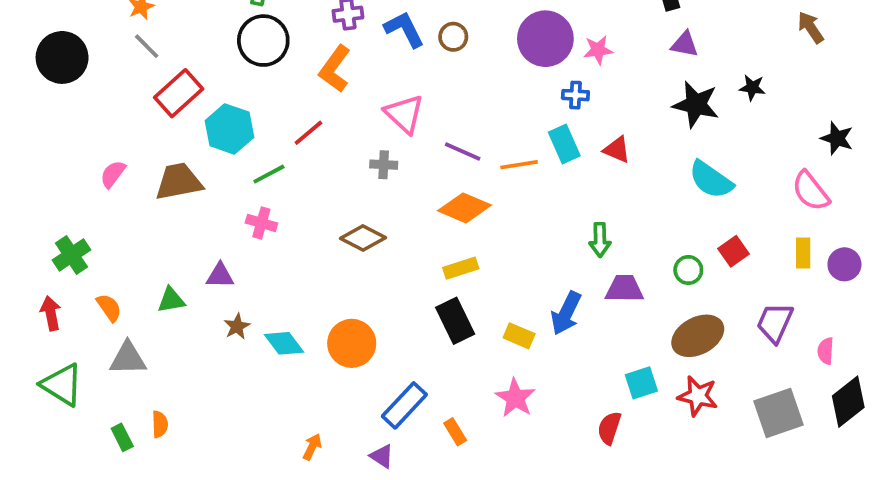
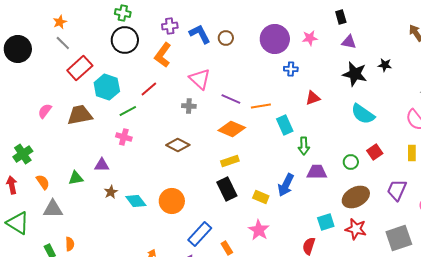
pink star: (598, 50) -> (310, 38), moved
cyan rectangle: (564, 144) -> (285, 125), moved
red triangle: (617, 150) -> (313, 98), turned -42

